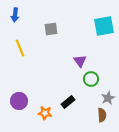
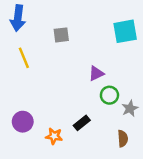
blue arrow: (15, 15) -> (18, 18), size x1.5
purple triangle: (80, 61) -> (96, 73), turned 40
gray star: (108, 98) -> (130, 108), moved

